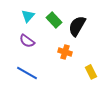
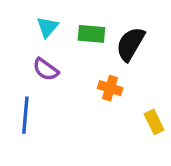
green rectangle: (54, 20) -> (91, 34), turned -42
blue line: (27, 73) -> (25, 115), moved, turned 65

